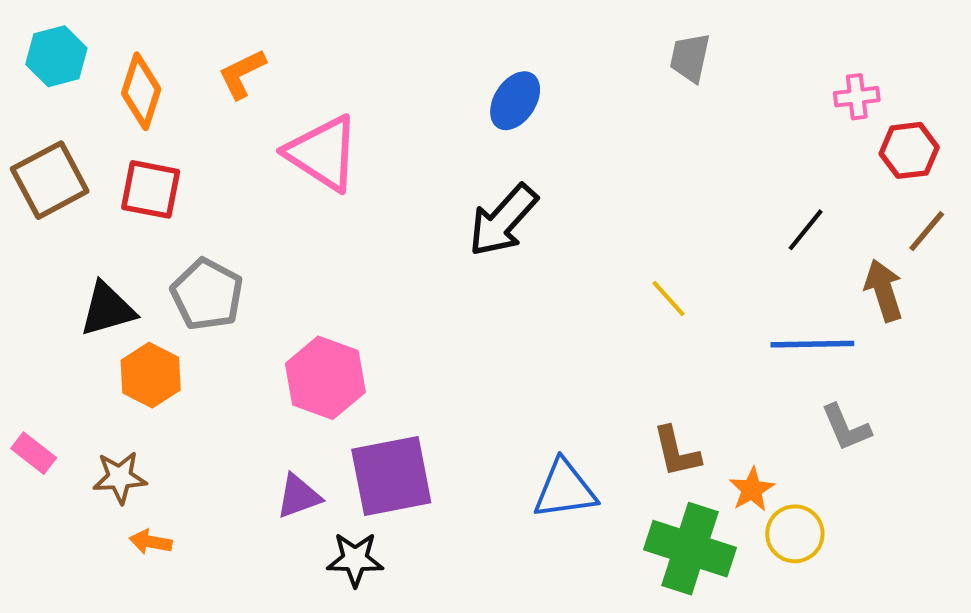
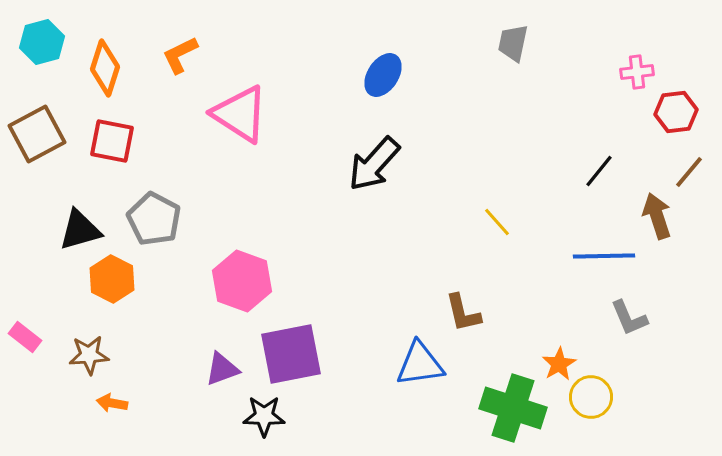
brown L-shape: (677, 452) -> (463, 313), moved

